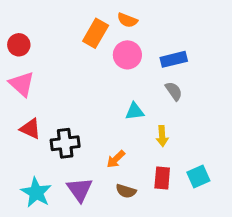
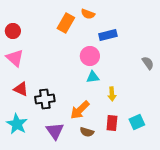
pink circle: (127, 55) -> (90, 56), moved
blue rectangle: (174, 59) -> (108, 35), moved
gray semicircle: (174, 91) -> (148, 63), moved
orange arrow: (116, 159) -> (80, 110), size x1.5
cyan star: (36, 192) -> (17, 124), moved

